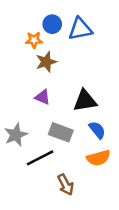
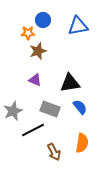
blue triangle: (80, 29) -> (78, 26), moved
orange semicircle: (98, 158) -> (82, 143), moved, turned -66

